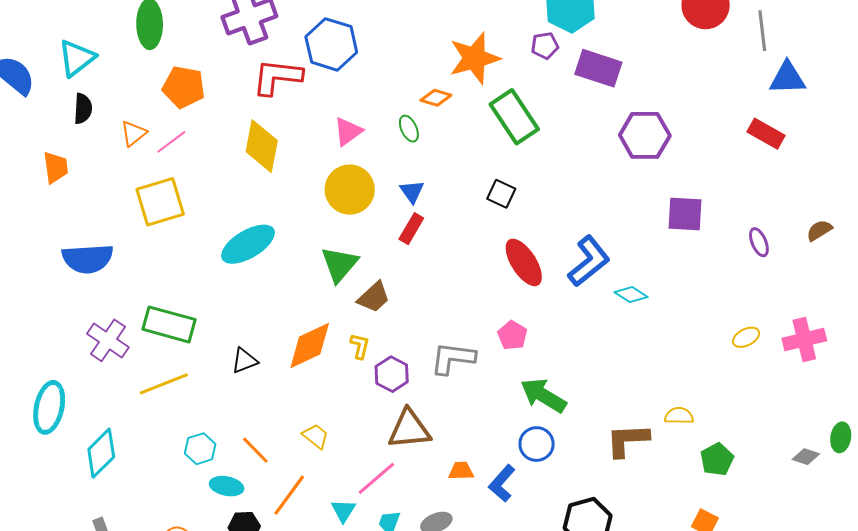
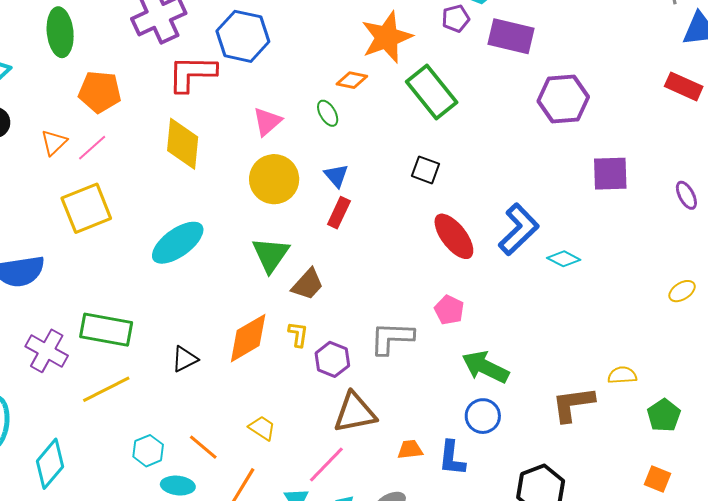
blue L-shape: (502, 483) -> (452, 458), turned -30

